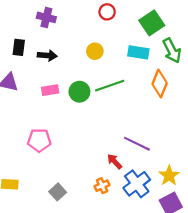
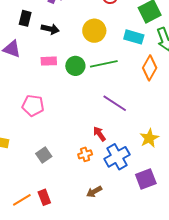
yellow circle: (95, 51) -> (94, 31), size x1.5
purple line: (137, 144) -> (115, 103), moved
yellow star: (169, 176) -> (149, 138), moved

